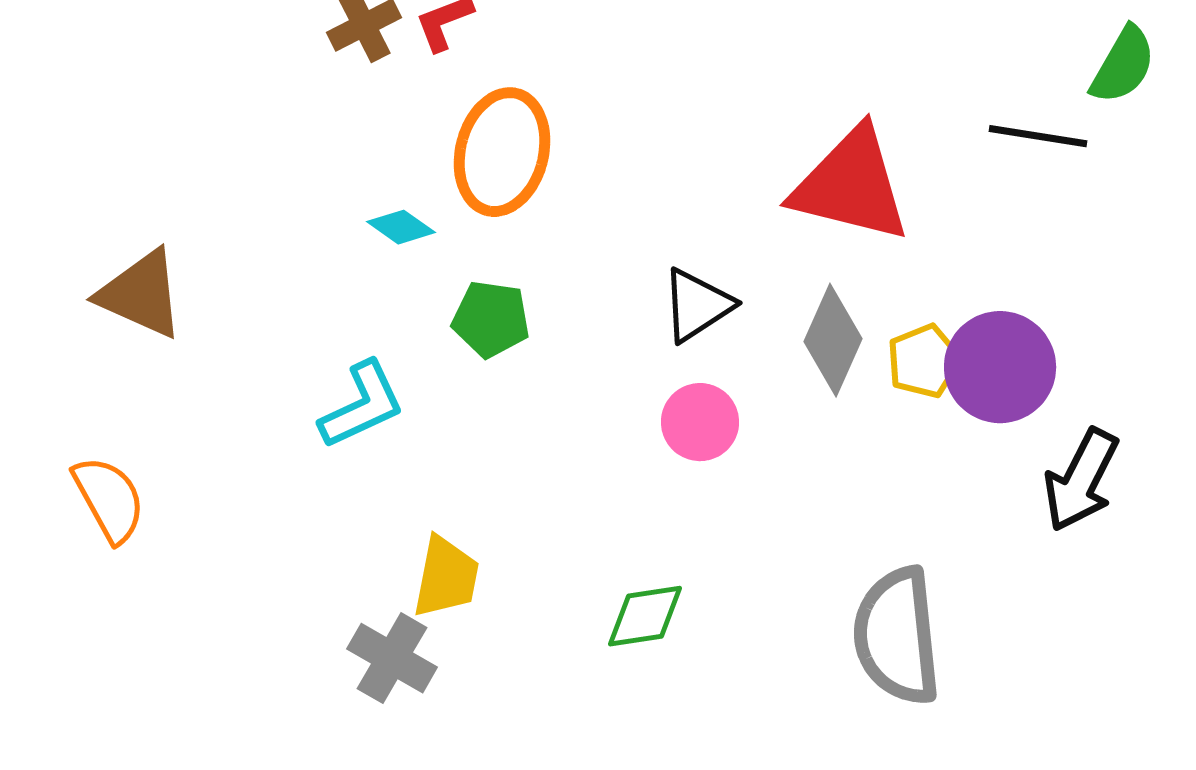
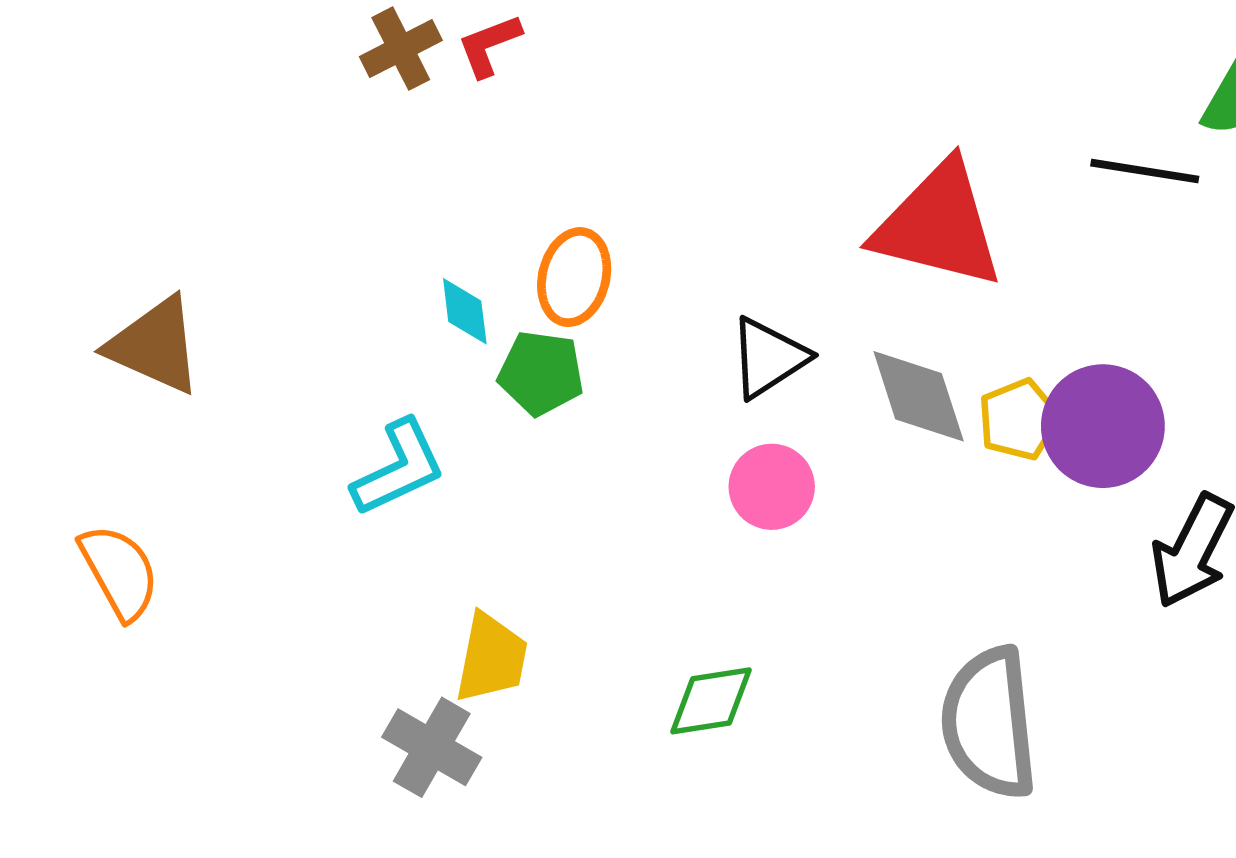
orange ellipse: (502, 152) -> (574, 277), moved, size x0.7
cyan diamond: (401, 227) -> (465, 311), moved, turned 48
gray diamond: (833, 340) -> (919, 396), turned -42

